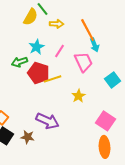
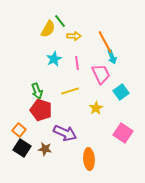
pink line: (60, 51) -> (77, 63), turned -40
green arrow: (20, 62) -> (37, 91), moved, turned -91
red pentagon: (39, 73) -> (41, 110), moved
cyan square: (113, 80) -> (121, 92), moved
orange ellipse: (105, 147) -> (89, 159), moved

